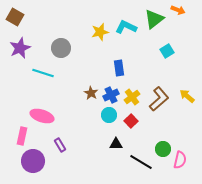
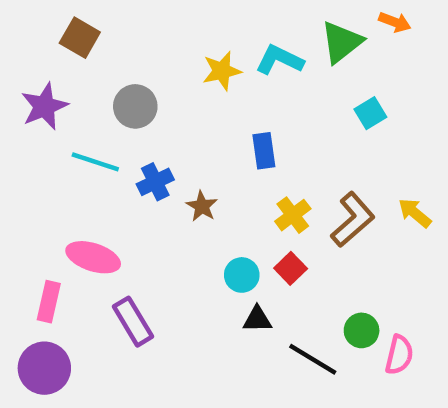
brown square: (15, 17) -> (80, 38), moved
blue cross: (111, 95) -> (155, 182), moved
cyan circle: (109, 115) -> (242, 275), moved
purple rectangle: (60, 145) -> (133, 322), size x1.5
purple circle: (33, 161) -> (44, 368), moved

